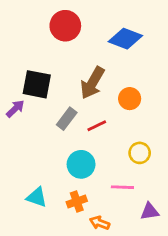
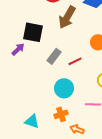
brown arrow: (92, 83) -> (67, 17), moved
cyan triangle: (37, 197) -> (32, 121), moved

